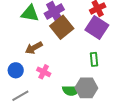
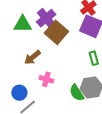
blue circle: (16, 70) -> (19, 93), moved
green semicircle: (71, 90) -> (77, 93), turned 66

